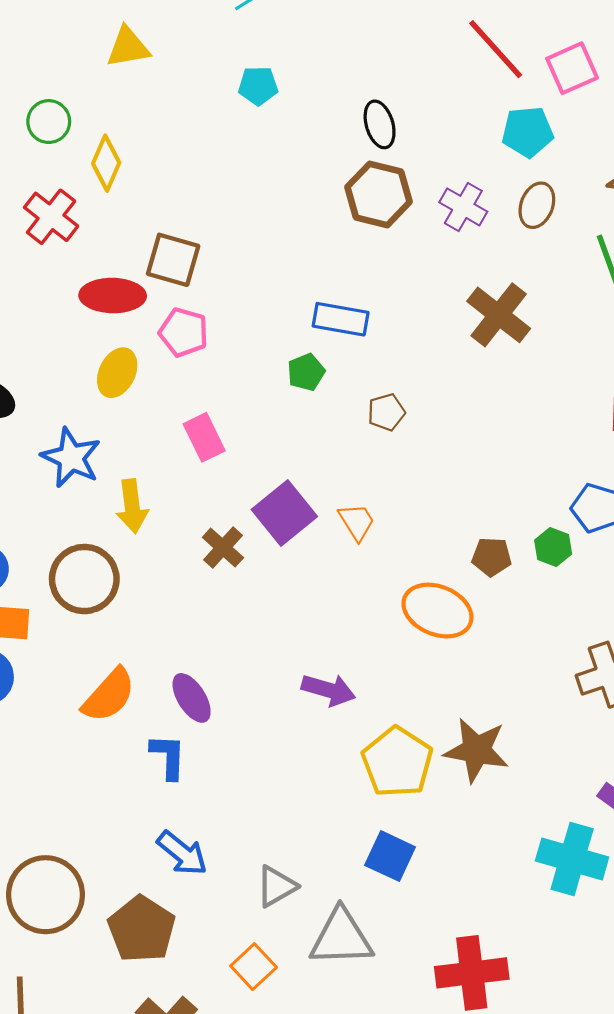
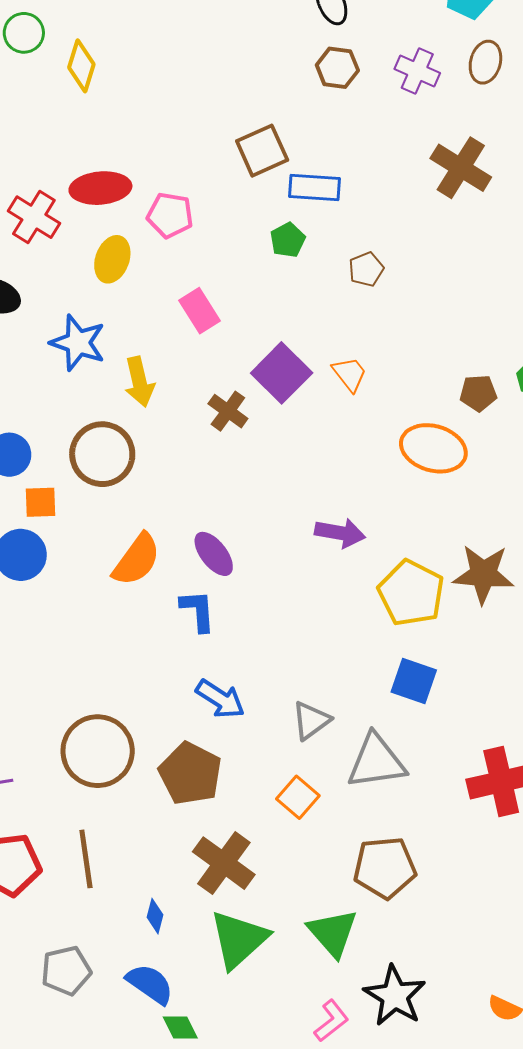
brown hexagon: (379, 194) -> (337, 68), size x0.7
red cross: (51, 217) -> (34, 217), moved
brown square: (173, 260) -> (262, 151), moved, turned -34

